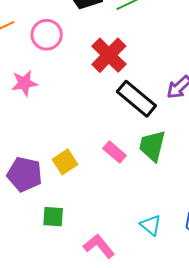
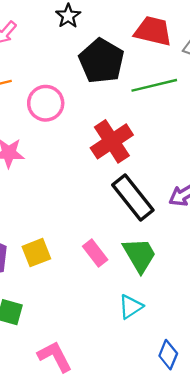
green trapezoid: (152, 146) -> (140, 255), turned 124
cyan triangle: (151, 225) -> (131, 307), moved, turned 35

